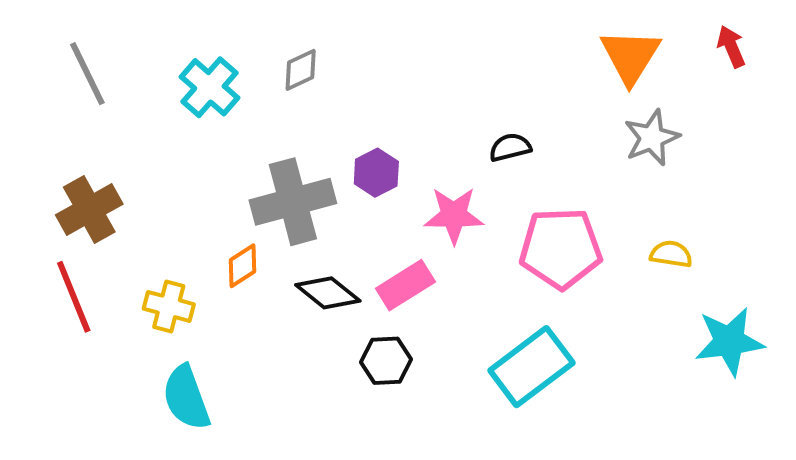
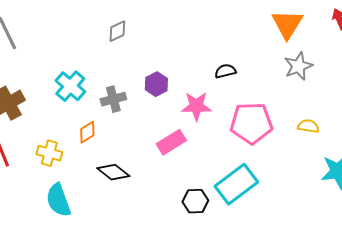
cyan cross: (209, 87) -> (70, 86), moved
gray cross: (293, 202) -> (113, 99), size x0.6
black diamond: (328, 293) -> (113, 172), moved
black hexagon: (386, 361) -> (195, 201), moved

